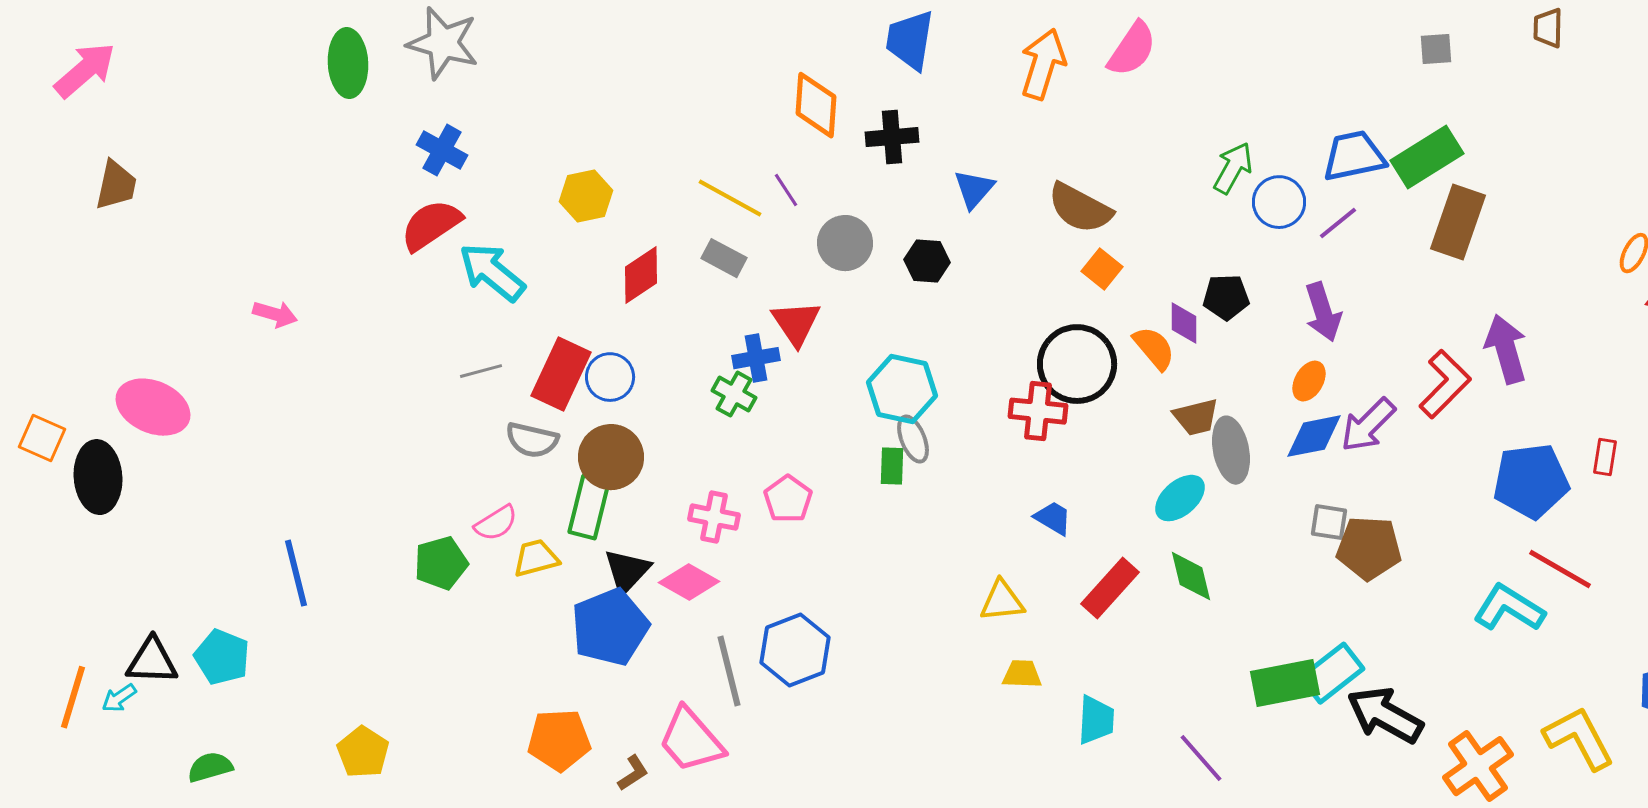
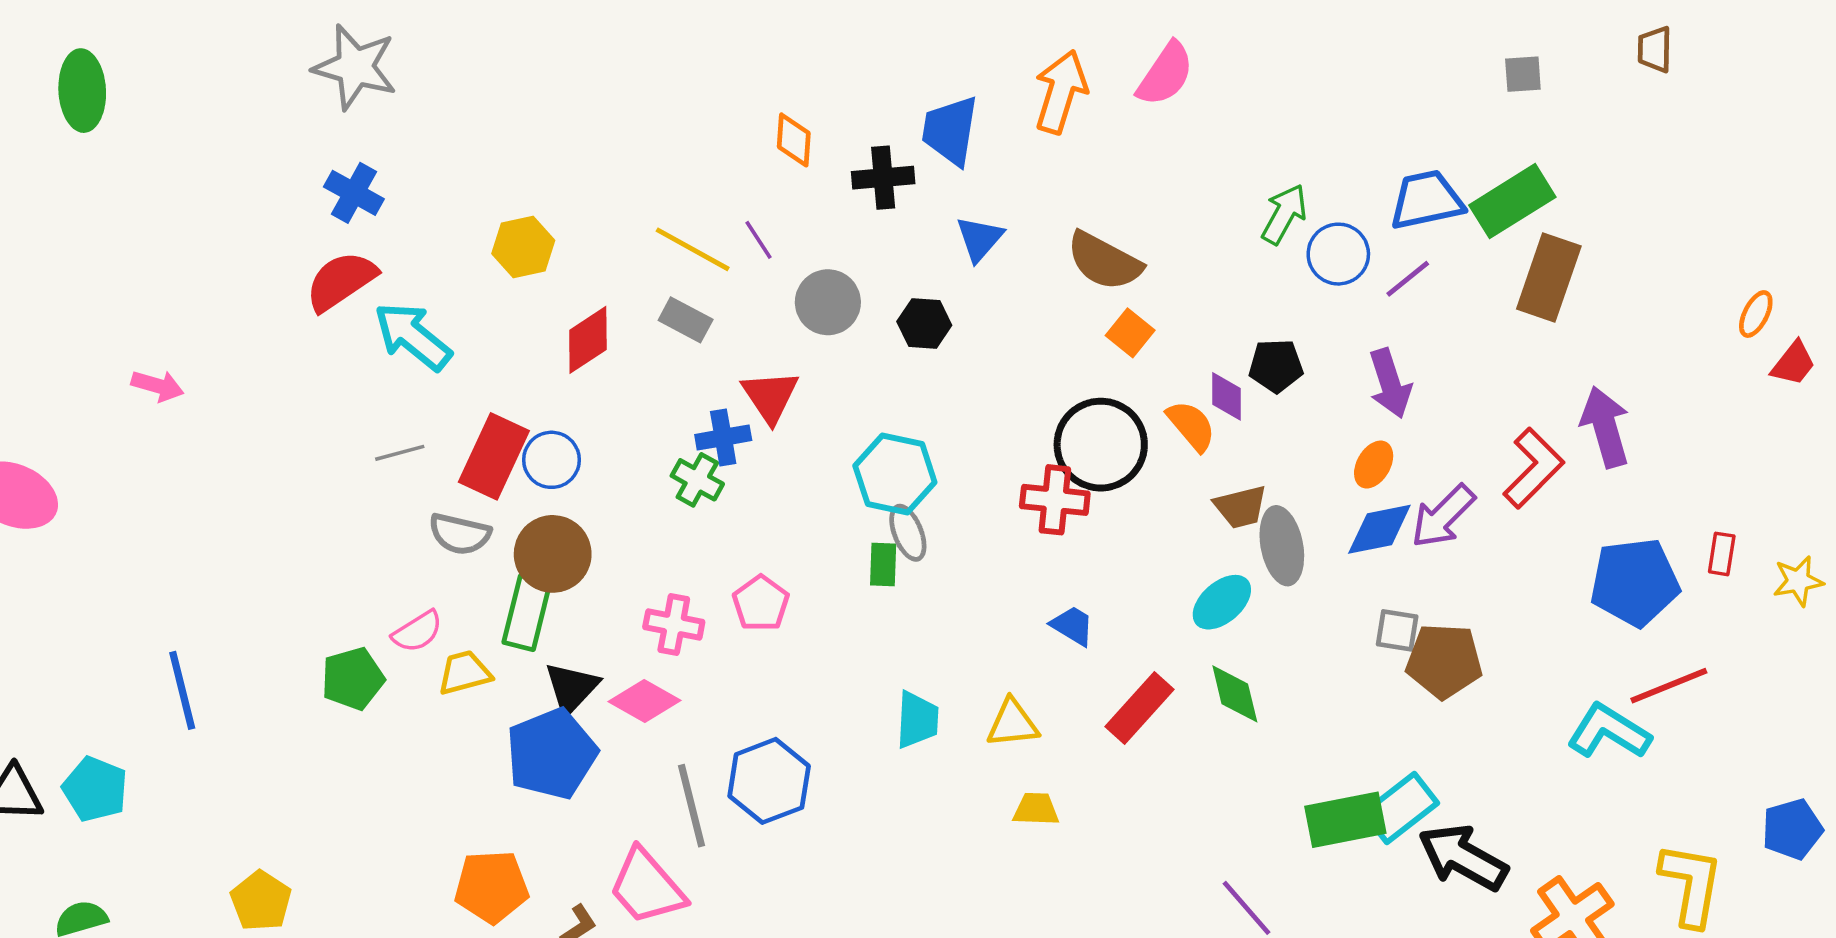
blue trapezoid: (910, 40) -> (950, 131), moved
green ellipse: (348, 63) -> (82, 91), moved
orange diamond: (816, 105) -> (794, 140), size x0.7
red line: (1560, 569) -> (1669, 686), turned -52
cyan trapezoid: (1096, 720) -> (917, 720), moved
yellow L-shape: (1579, 738) -> (1691, 884), turned 38

